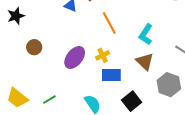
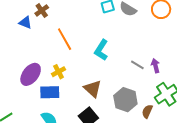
brown triangle: (145, 62) -> (93, 89), moved
blue rectangle: (111, 75) -> (50, 92), moved

